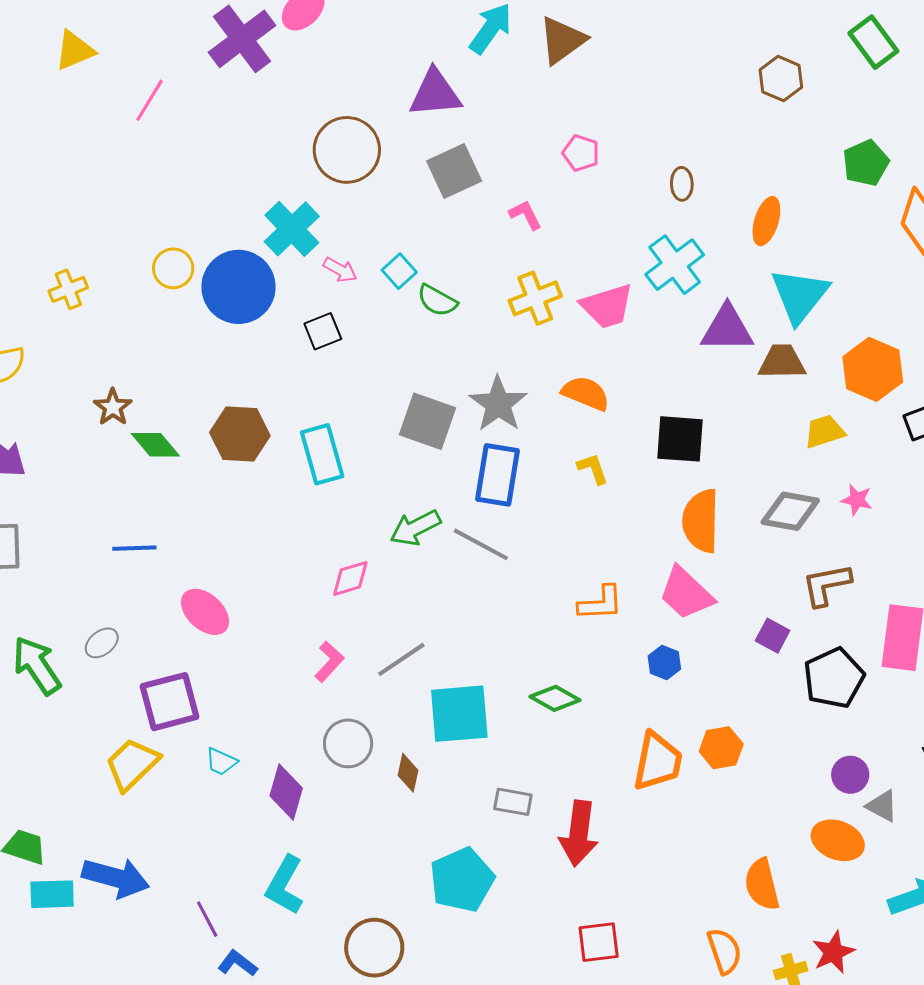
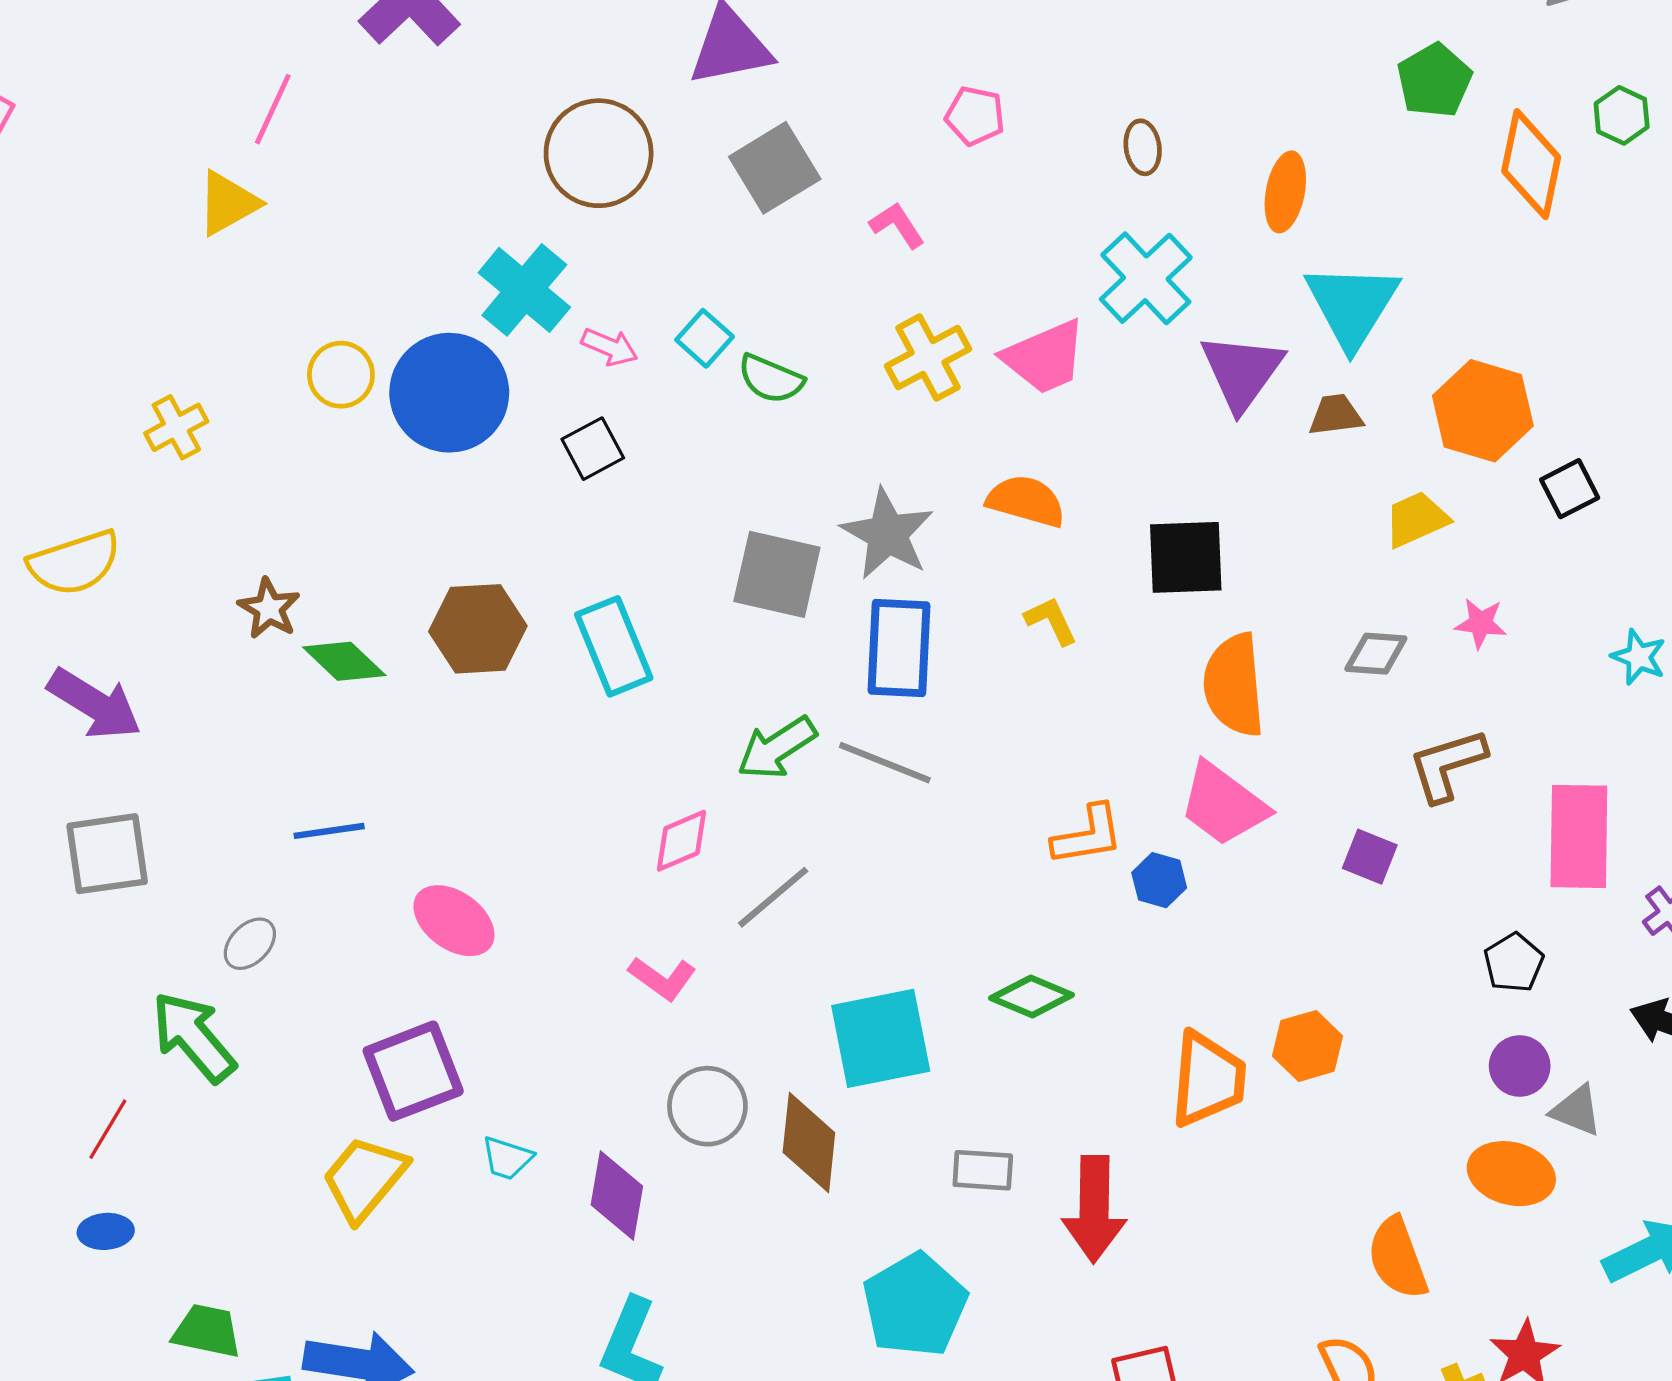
yellow triangle: (74, 50) -> (228, 203), moved
purple triangle: (727, 329) -> (1242, 372), turned -48
brown trapezoid: (782, 362) -> (1336, 415), size x0.7
gray diamond: (790, 511) -> (1376, 654), size x0.7
gray ellipse: (102, 643) -> (250, 944), moved
gray line: (401, 659) -> (773, 897), moved
pink L-shape: (329, 662) -> (662, 978), turned 90
blue hexagon: (664, 663) -> (1159, 880), moved
black pentagon: (834, 678) -> (1514, 963), moved, size x0.6
brown diamond: (408, 773) -> (809, 1142), size x1.6

